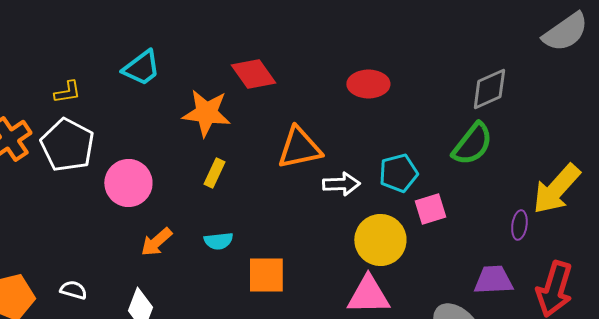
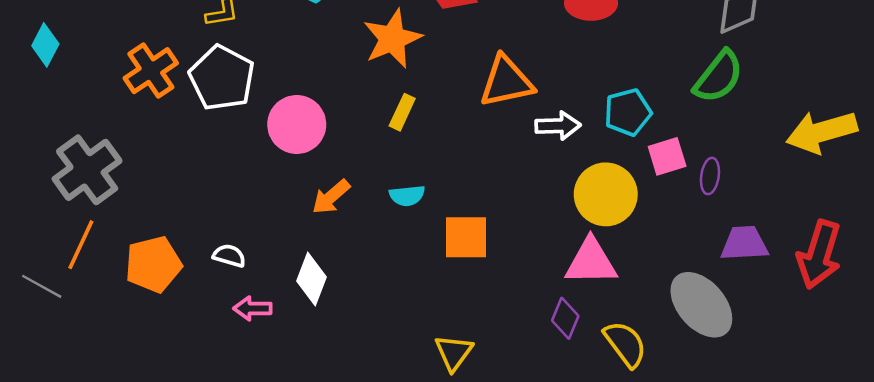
orange star: (206, 113) -> (392, 39), turned -30
yellow arrow: (556, 189) -> (822, 132), turned 32
purple ellipse: (519, 225) -> (710, 176), moved

